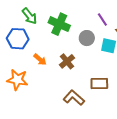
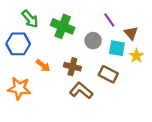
brown cross: (67, 61) -> (72, 67), turned -35
brown rectangle: (99, 83) -> (108, 74), moved, turned 30
brown L-shape: (74, 98) -> (81, 91), moved

